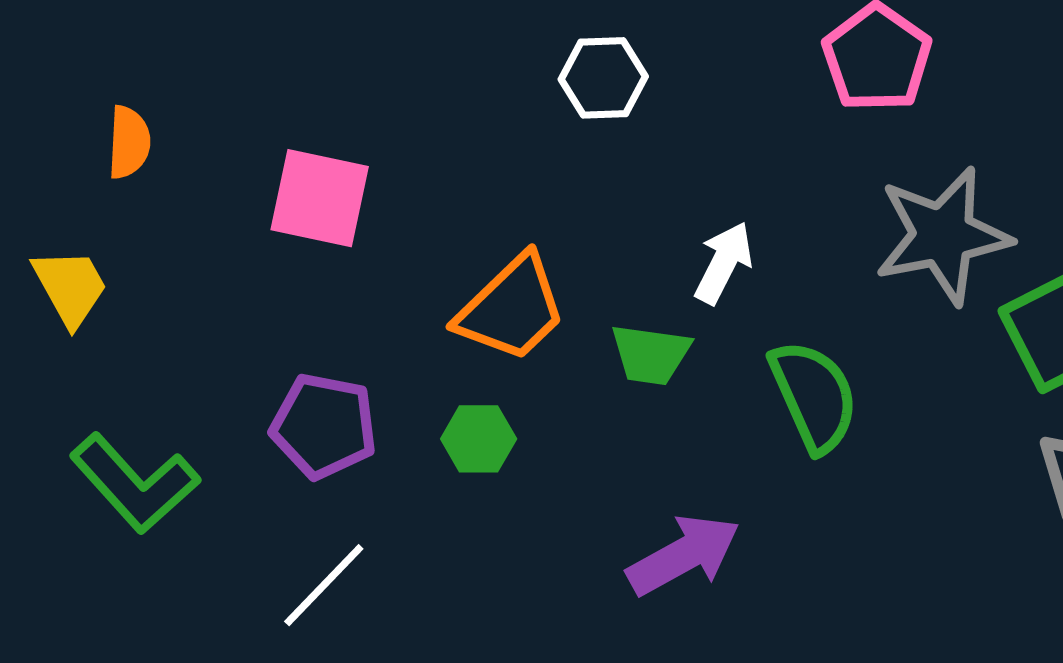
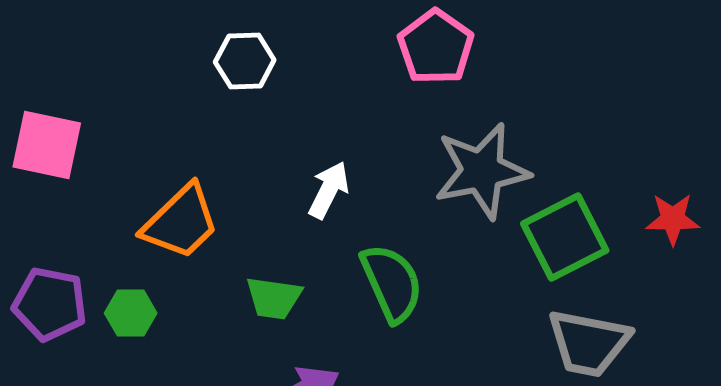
green trapezoid: (651, 354) -> (274, 298), moved
green hexagon: (479, 439) -> (131, 313), moved

